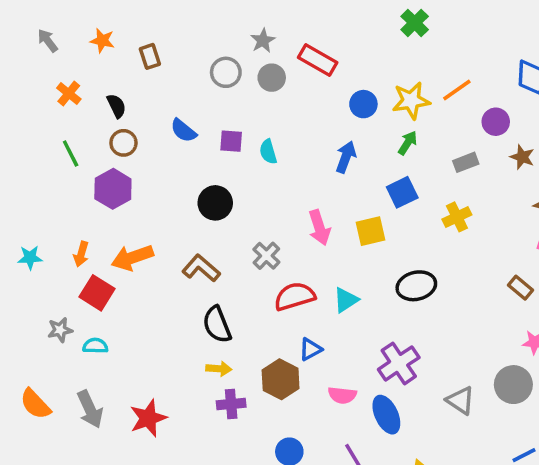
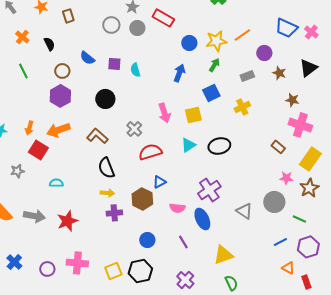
brown circle: (123, 143) -> (62, 71), moved
purple hexagon: (113, 189) -> (60, 96), moved
cyan triangle: (346, 300) -> (188, 145), moved
cyan semicircle: (95, 346) -> (56, 183), moved
gray arrow: (90, 409) -> (34, 216), turned -55

